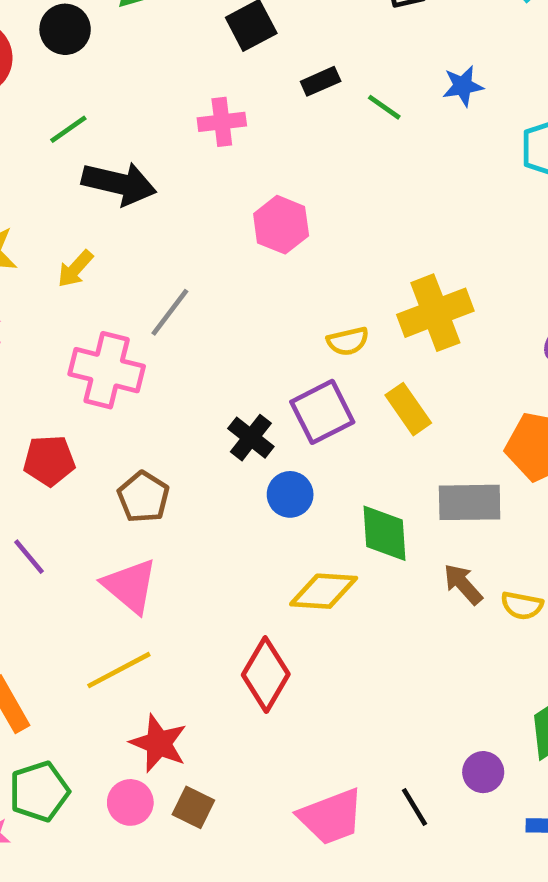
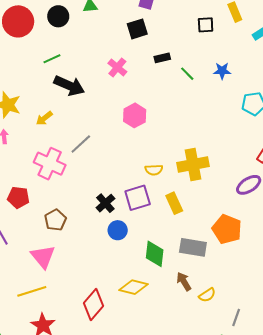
pink cross: (222, 122) -> (117, 67), turned 36
yellow diamond: (324, 591) -> (133, 287), moved
yellow semicircle: (522, 606) -> (207, 295), turned -54

